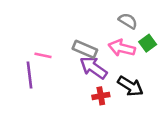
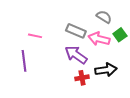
gray rectangle: (85, 49) -> (76, 31), moved
pink line: (43, 55) -> (35, 36), moved
black arrow: (130, 86) -> (106, 70), turned -40

